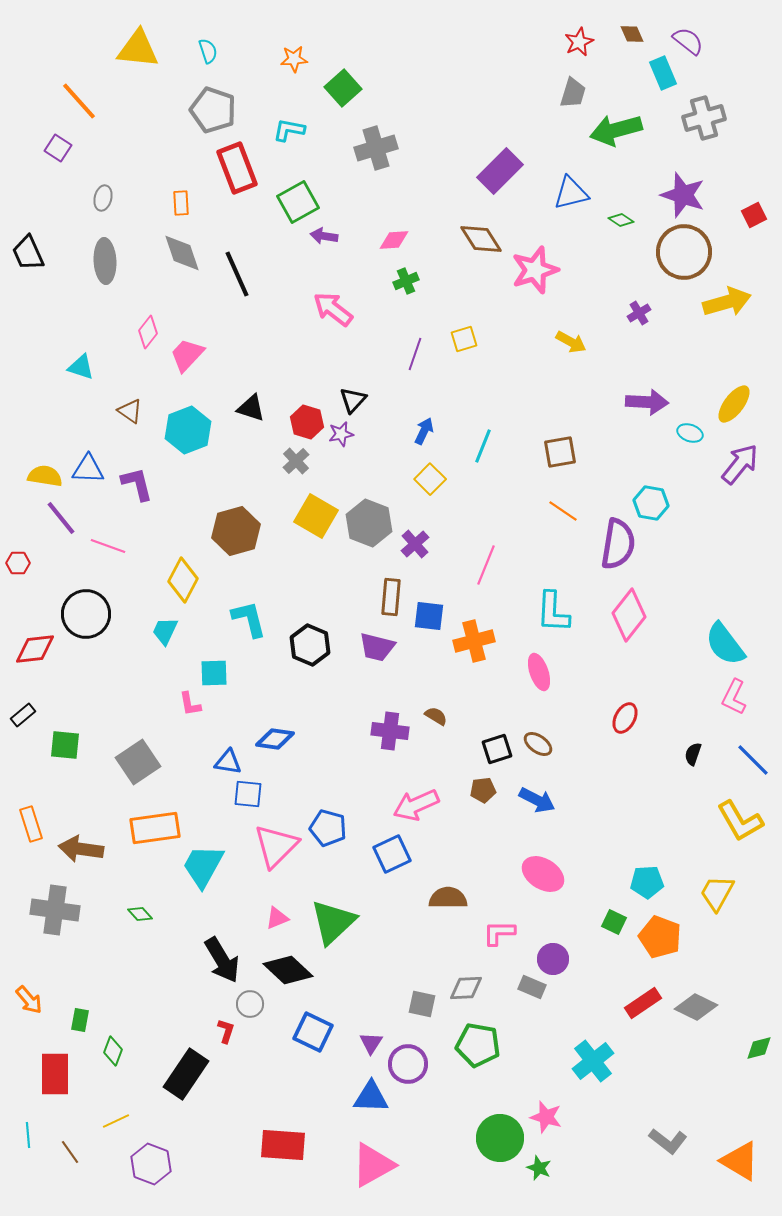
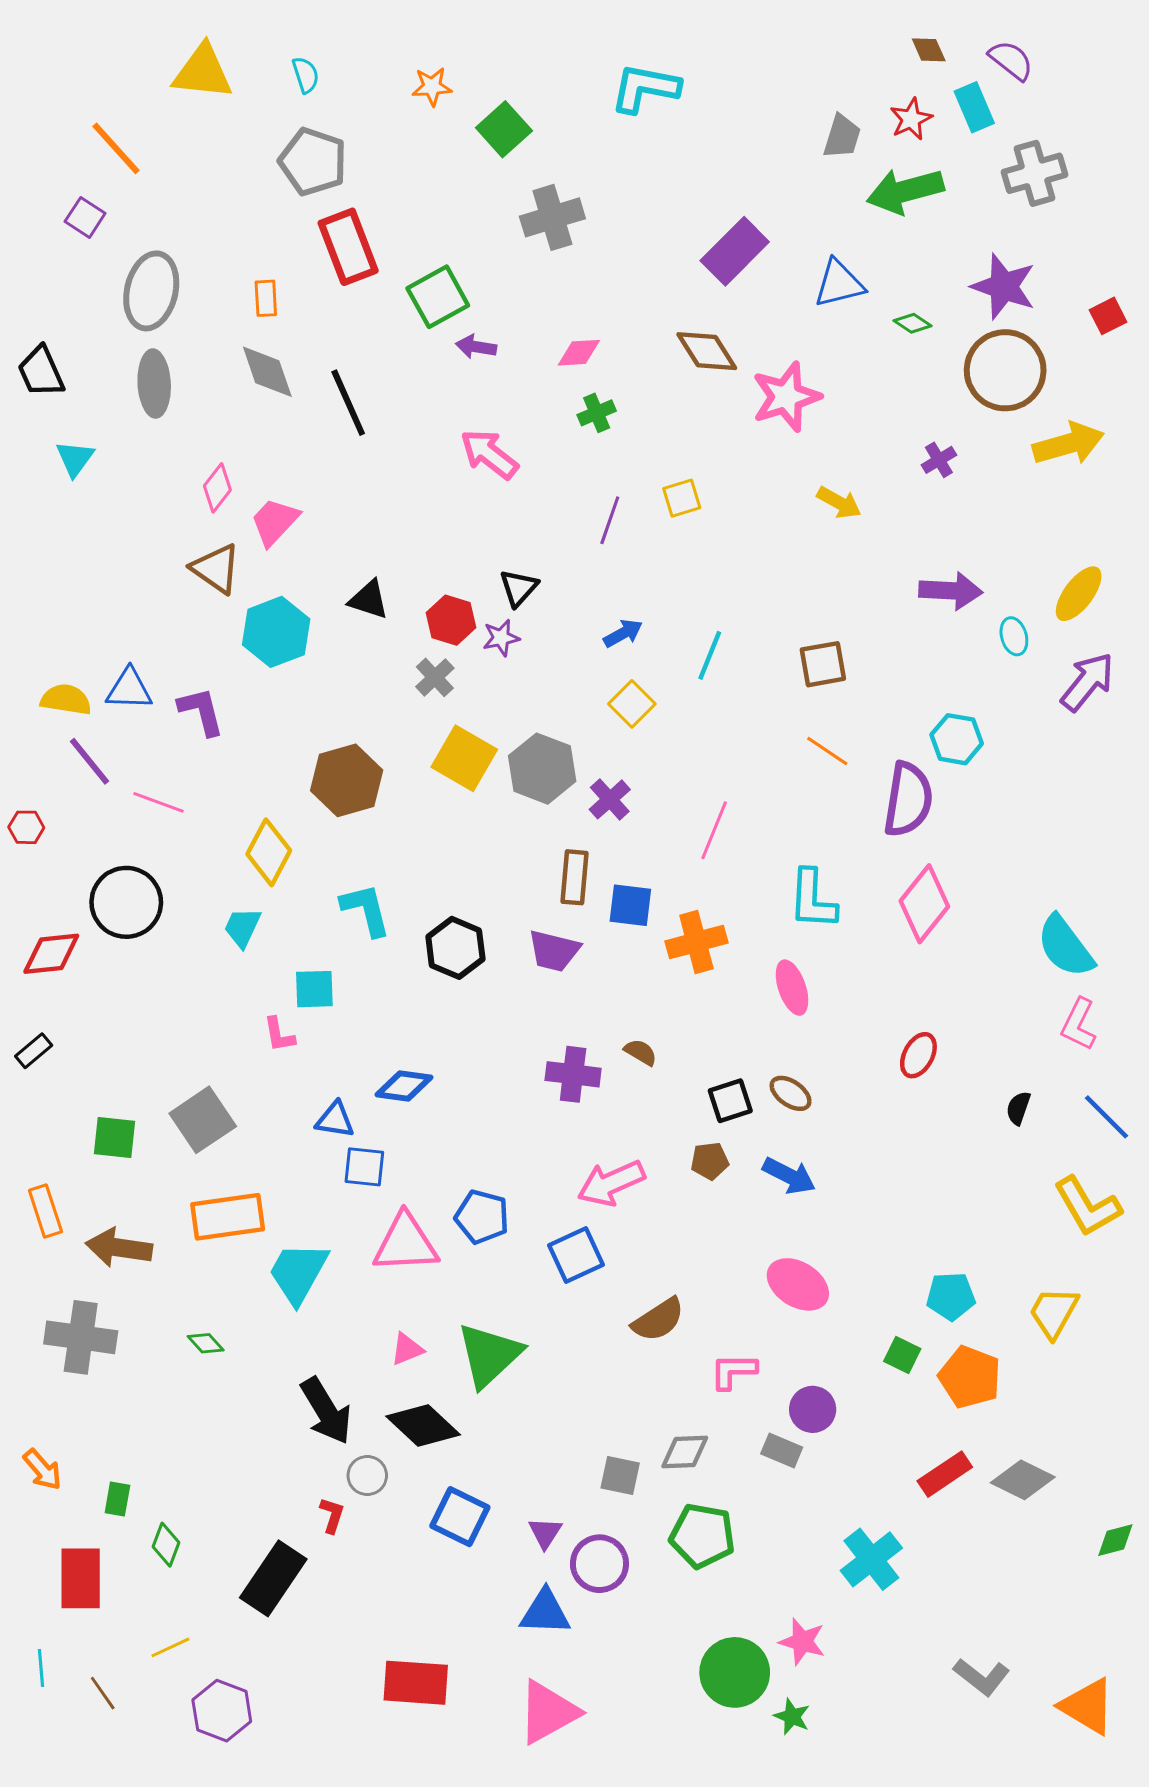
red star: (579, 42) -> (911, 119), moved
cyan L-shape: (289, 130) -> (645, 88), moved, size x1.5
gray ellipse: (103, 198) -> (151, 291), size x2.0
cyan triangle: (81, 367) -> (75, 458), moved, turned 48
brown triangle: (130, 411) -> (216, 569), moved, size x1.4
blue arrow: (424, 431) -> (623, 633), turned 36
cyan ellipse: (690, 433) -> (1014, 636), turned 55
green square: (65, 745) -> (114, 1137), moved
pink triangle: (276, 846) -> (405, 1243), turned 42
brown semicircle: (448, 898) -> (658, 1320), turned 147

